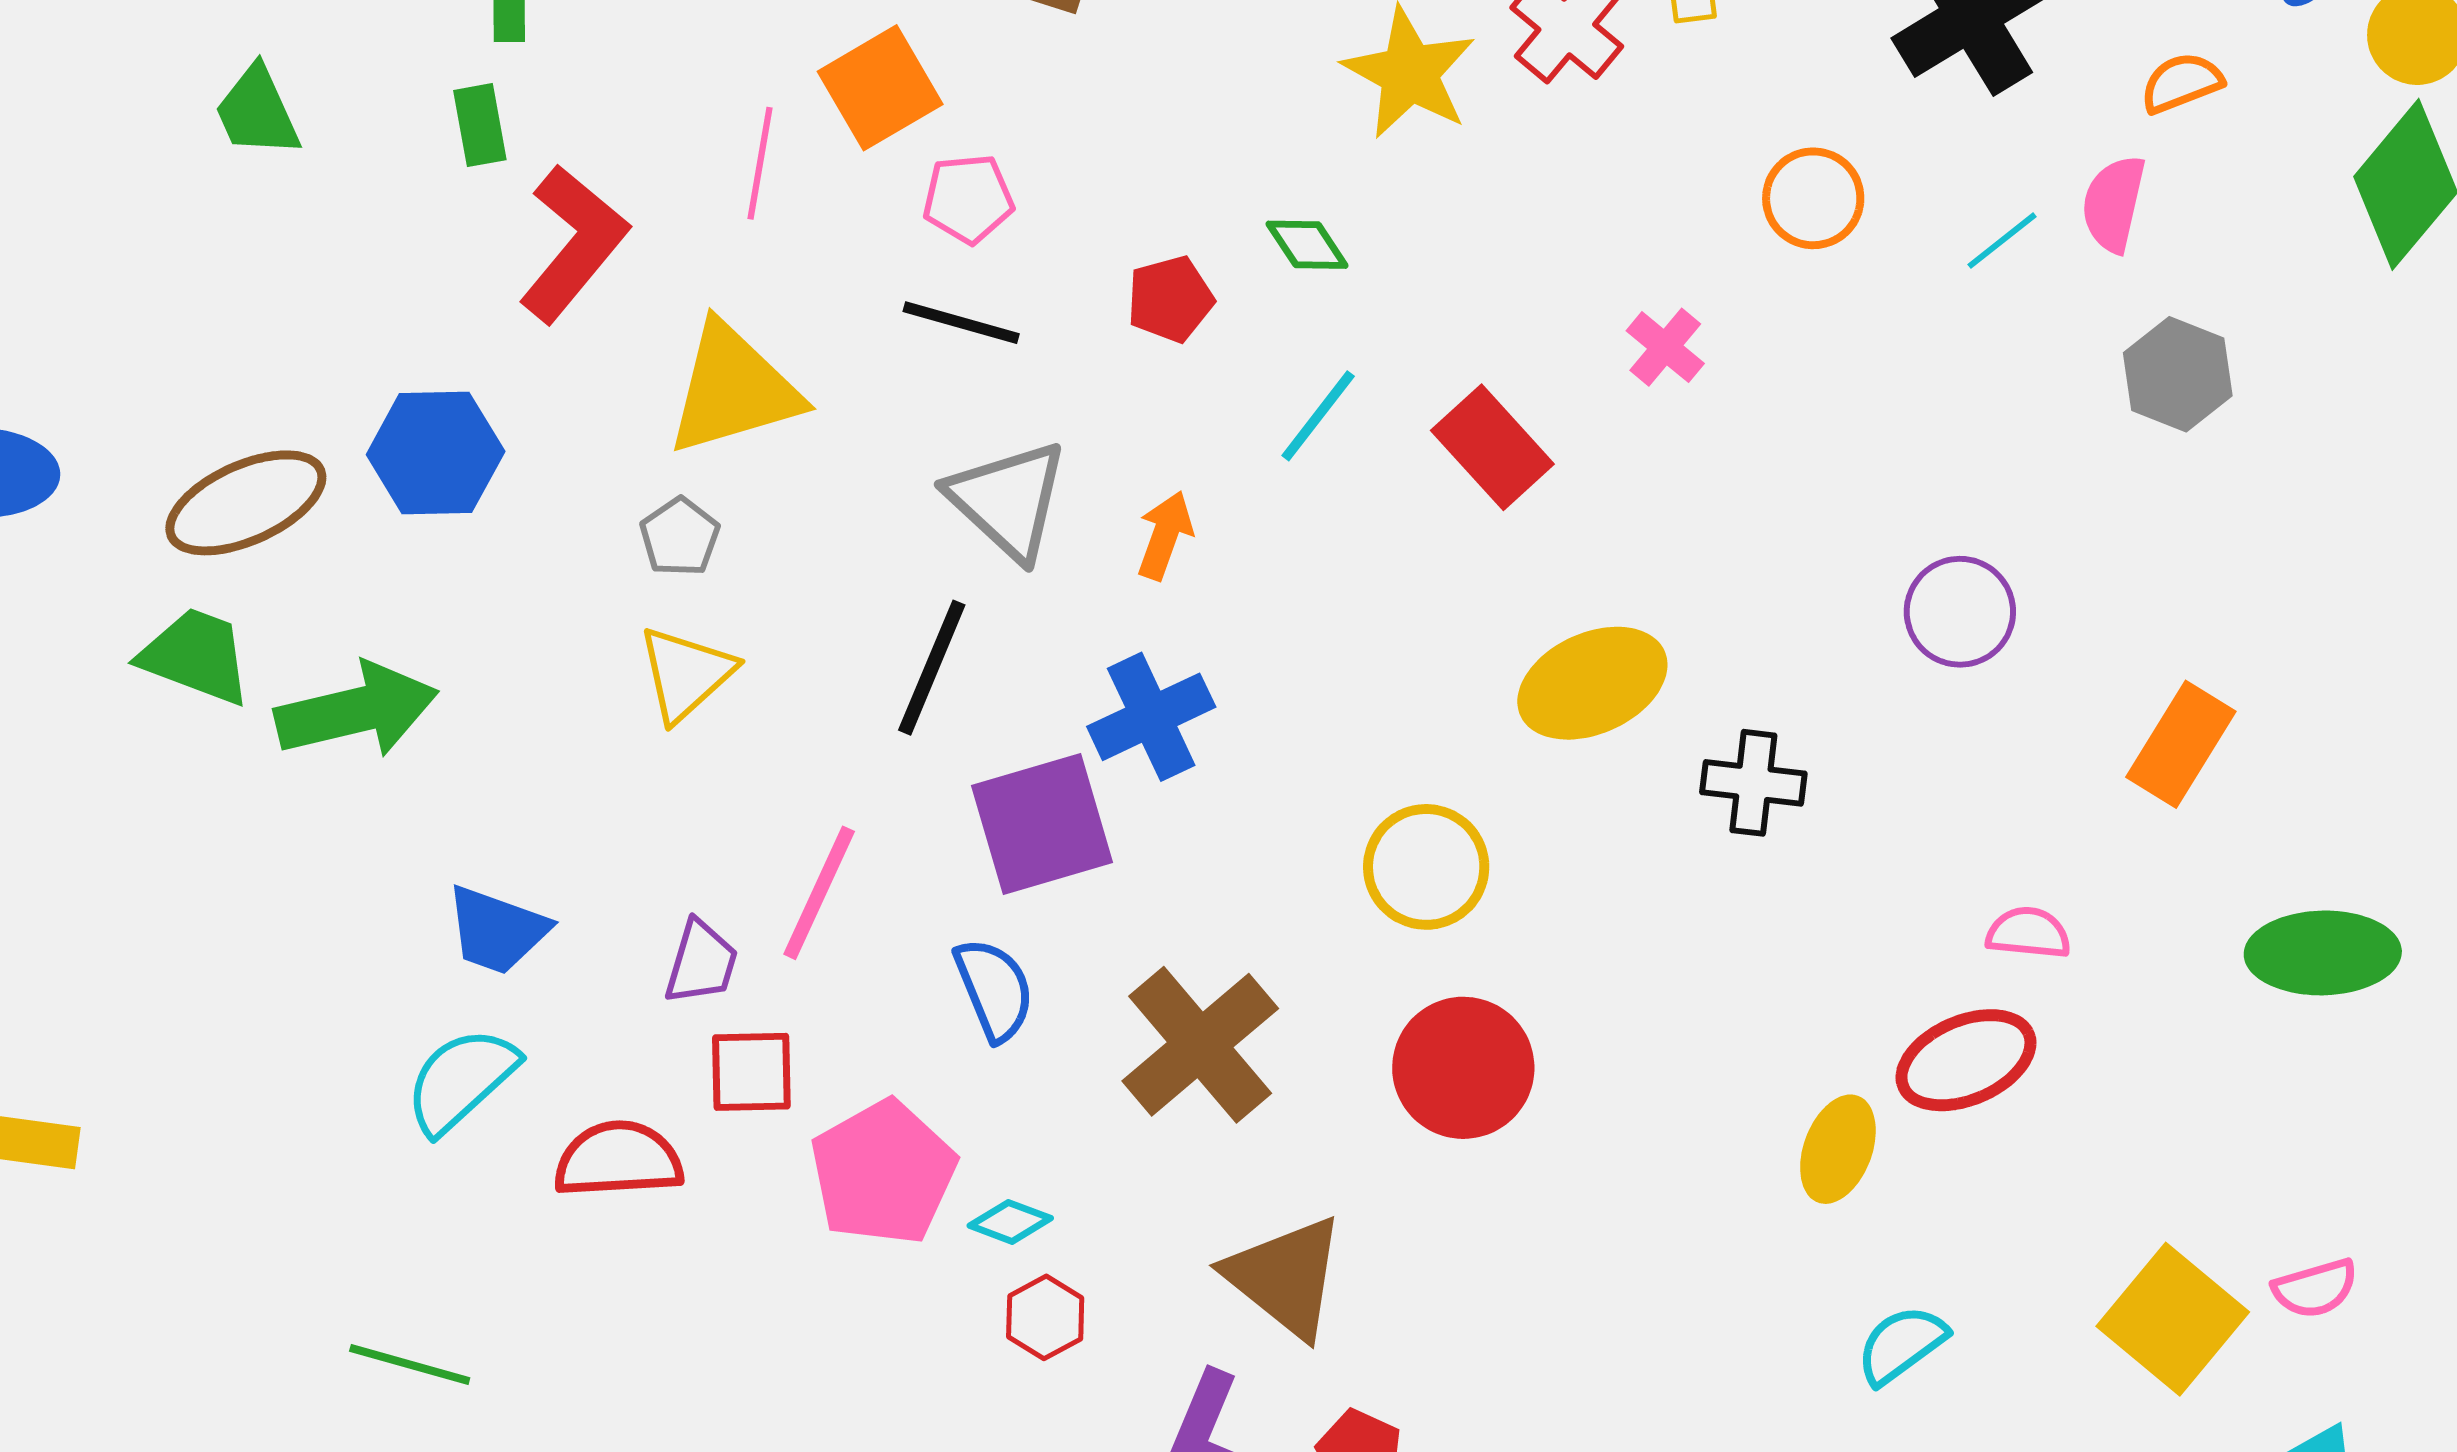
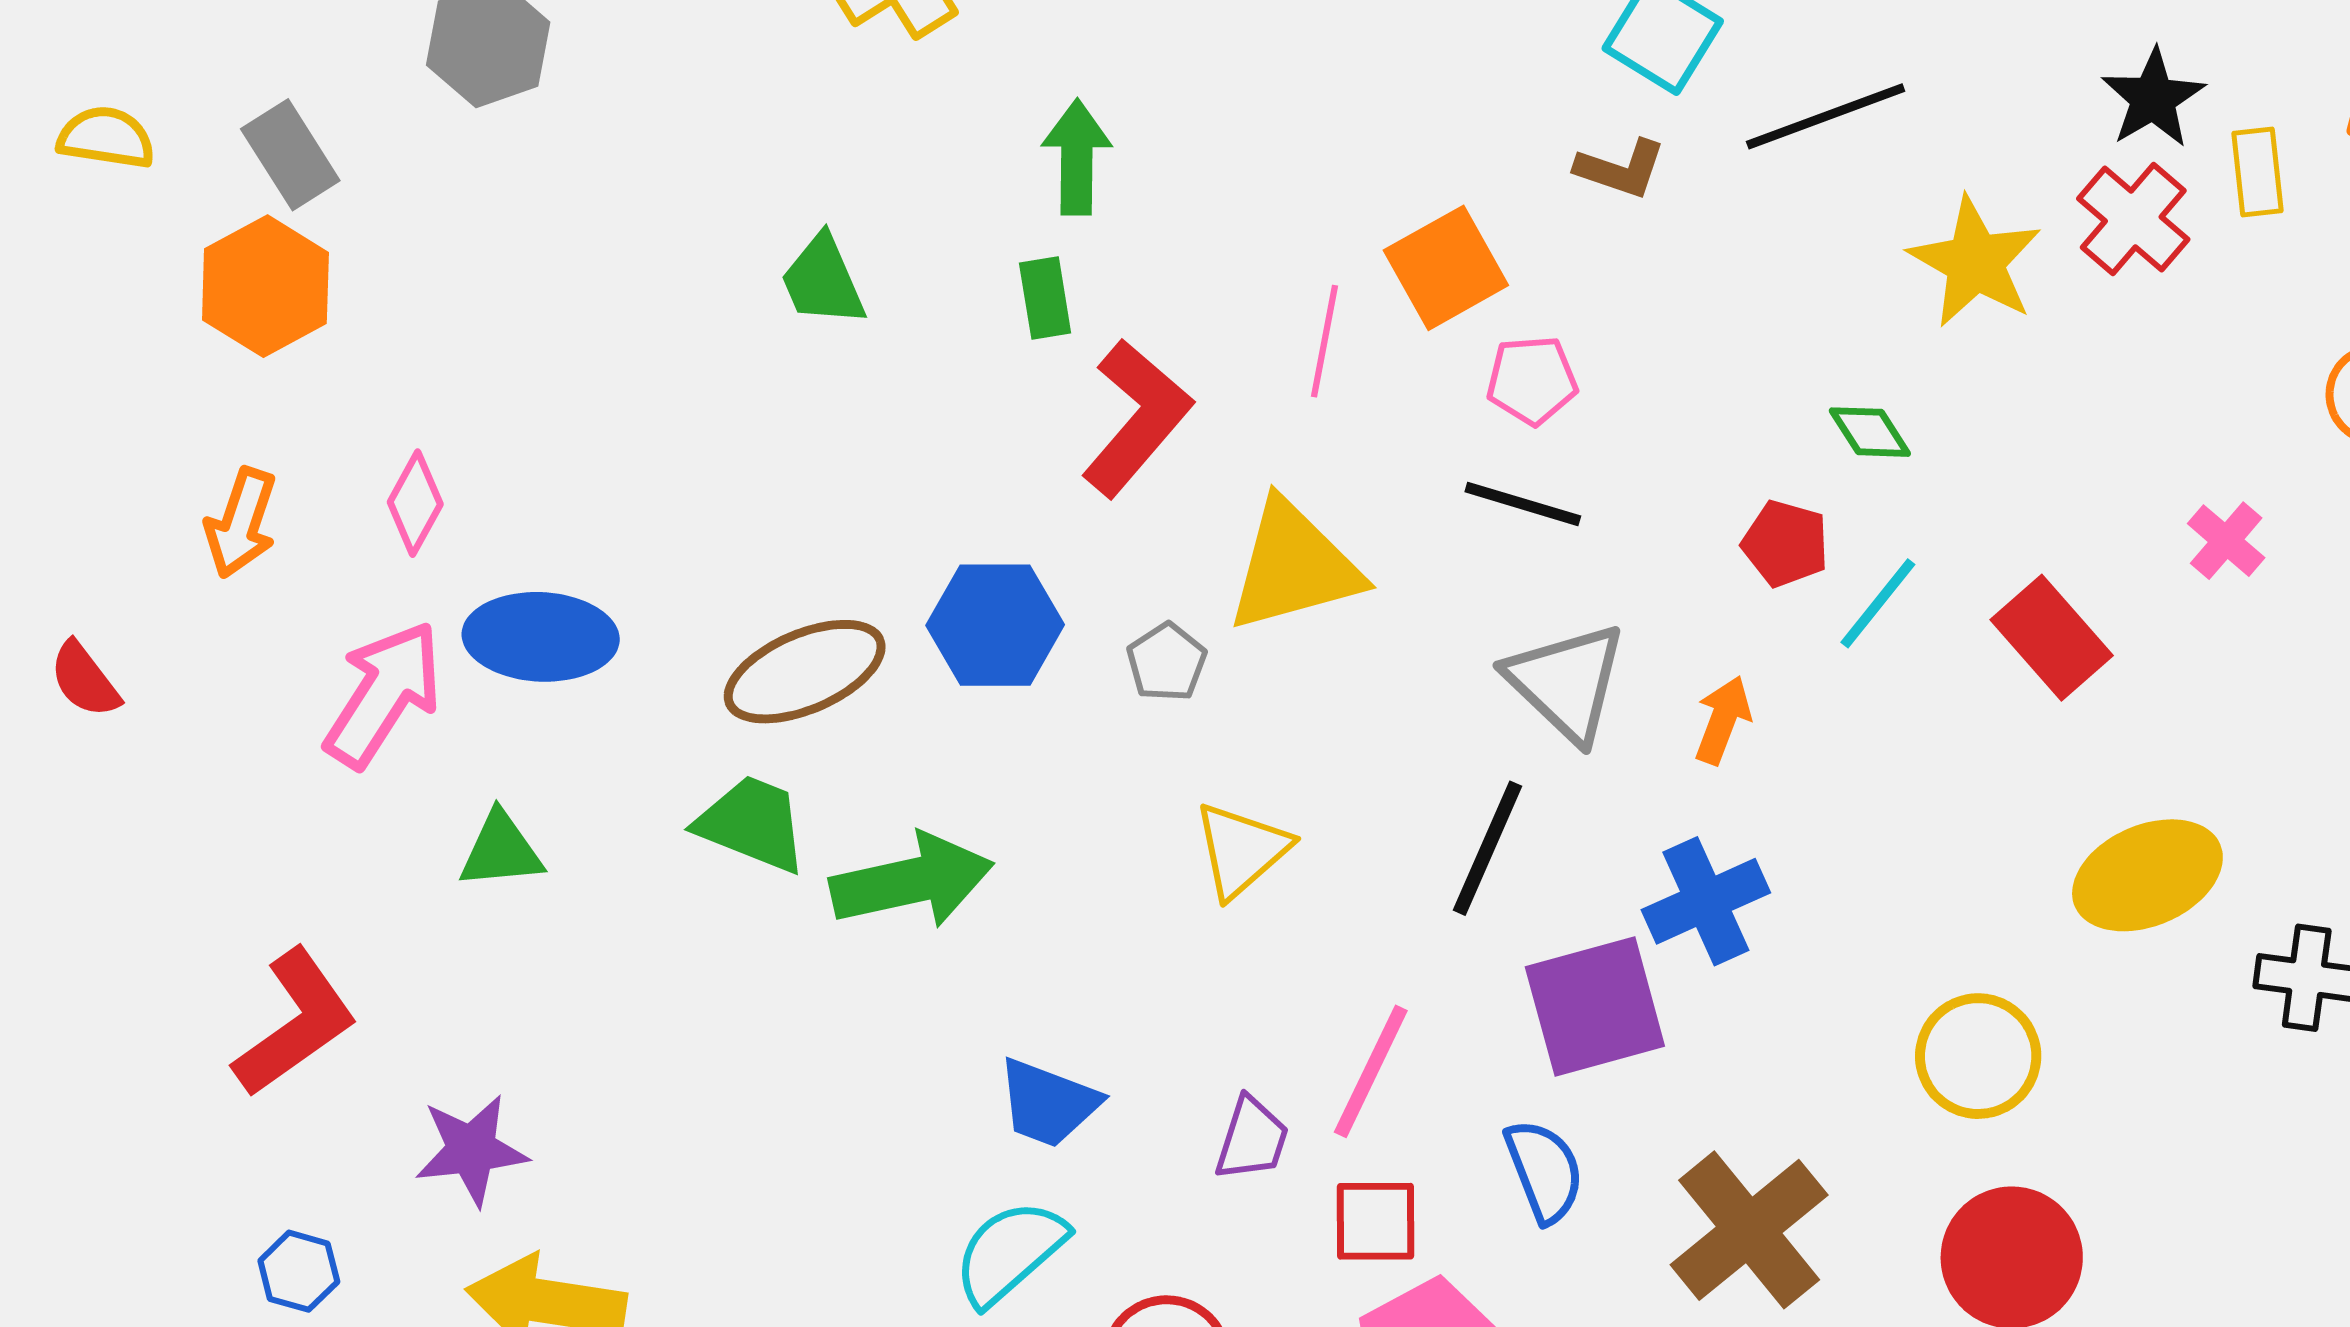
red pentagon: (1170, 299) -> (1785, 544), moved, turned 30
gray pentagon: (680, 537) -> (1167, 662), moved
red square: (751, 1072) -> (1376, 1221), moved

